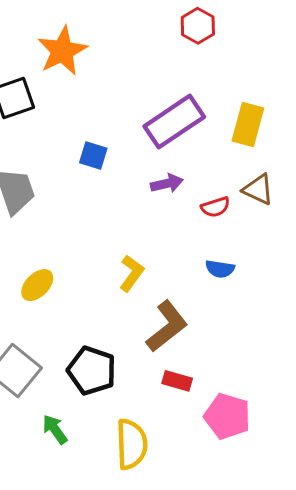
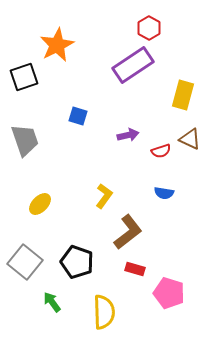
purple rectangle: (174, 122) -> (133, 65), moved

